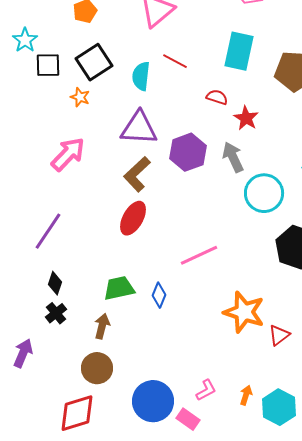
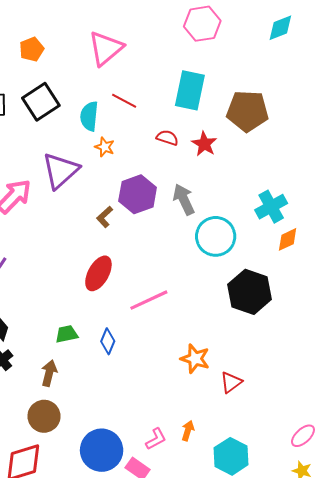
orange star: (80, 97) -> (105, 147), moved
red star: (246, 118) -> (204, 144), moved
purple triangle: (139, 128) -> (60, 171), moved, turned -45
brown L-shape: (137, 174) -> (105, 217), moved, size x0.6
red ellipse: (133, 218) -> (98, 273), moved
green trapezoid: (119, 288) -> (67, 334), size x0.7
orange star: (244, 312) -> (195, 359), size x0.7
orange arrow: (246, 395) -> (188, 431), moved

